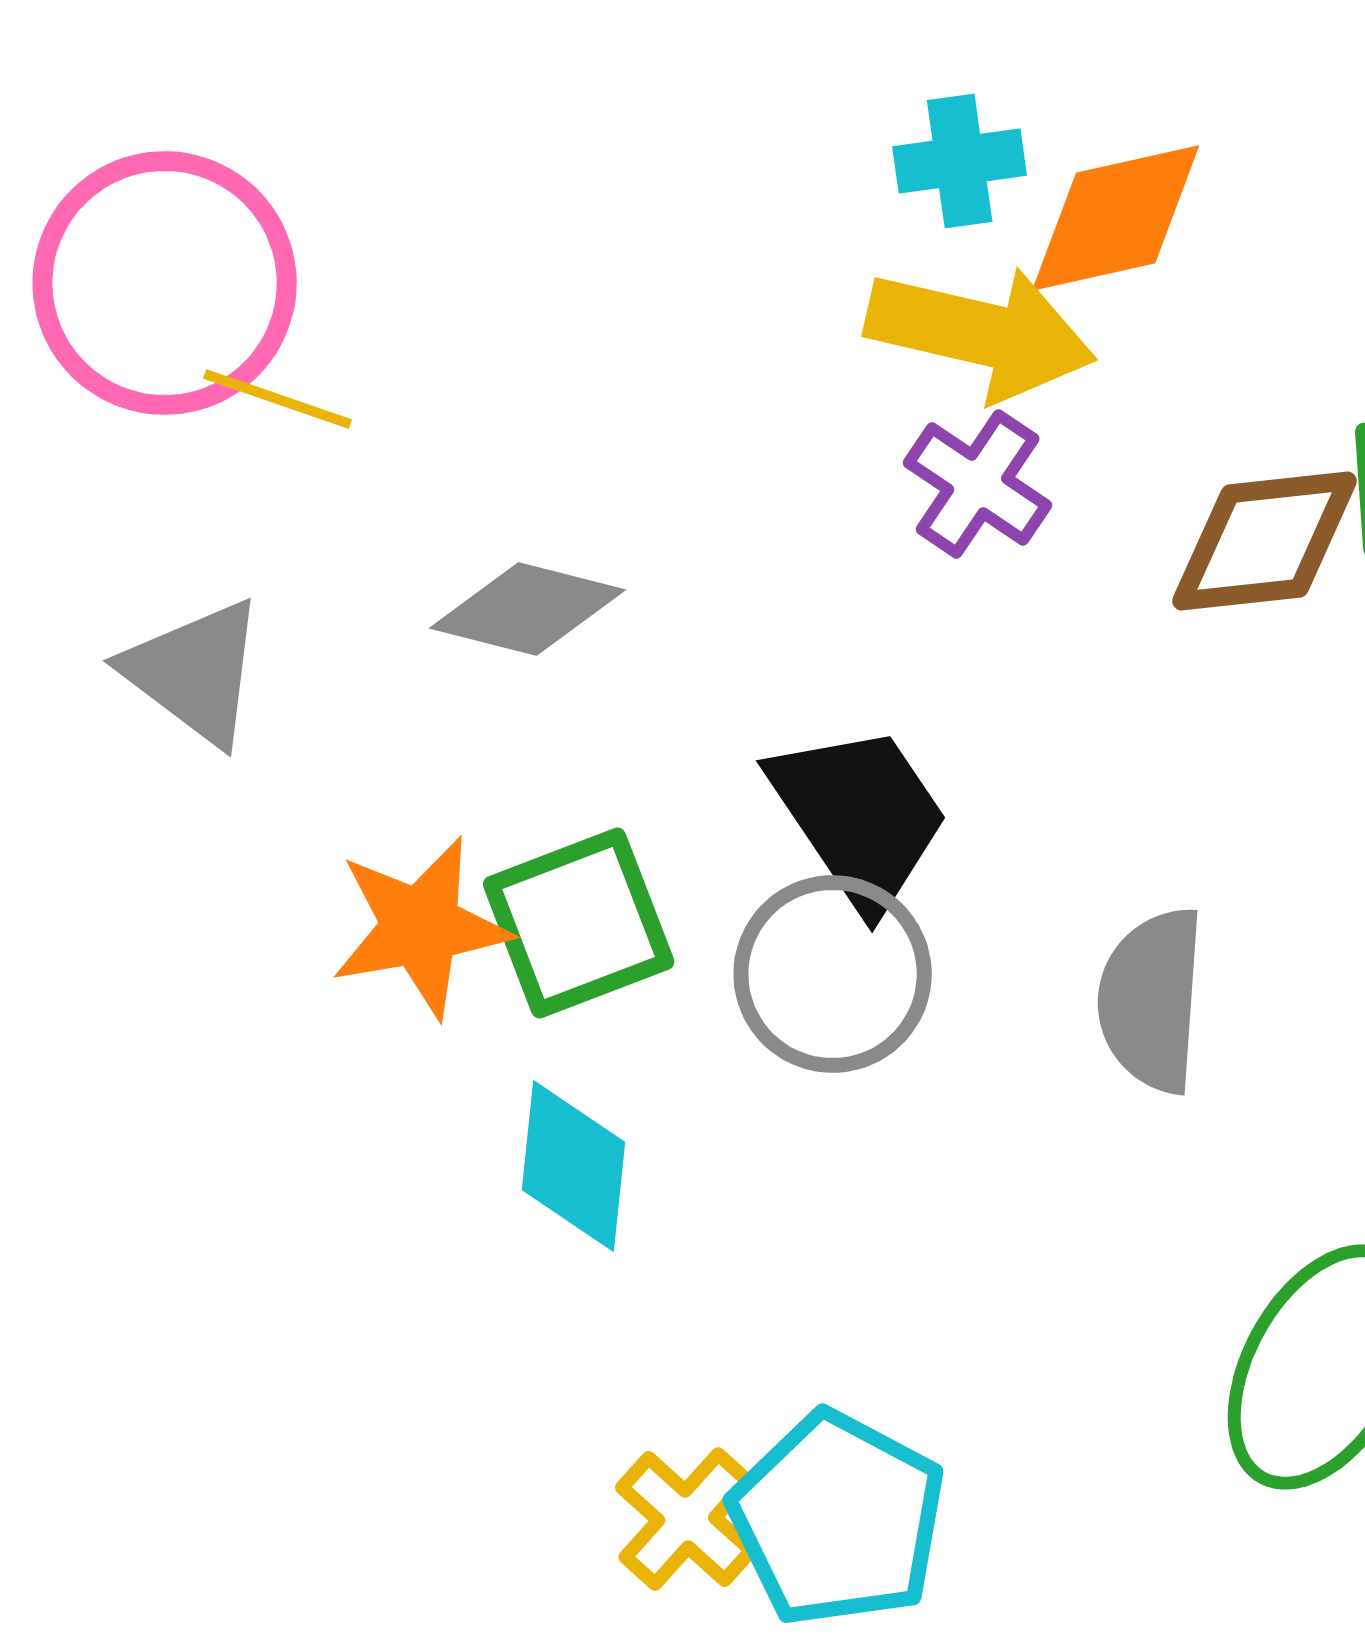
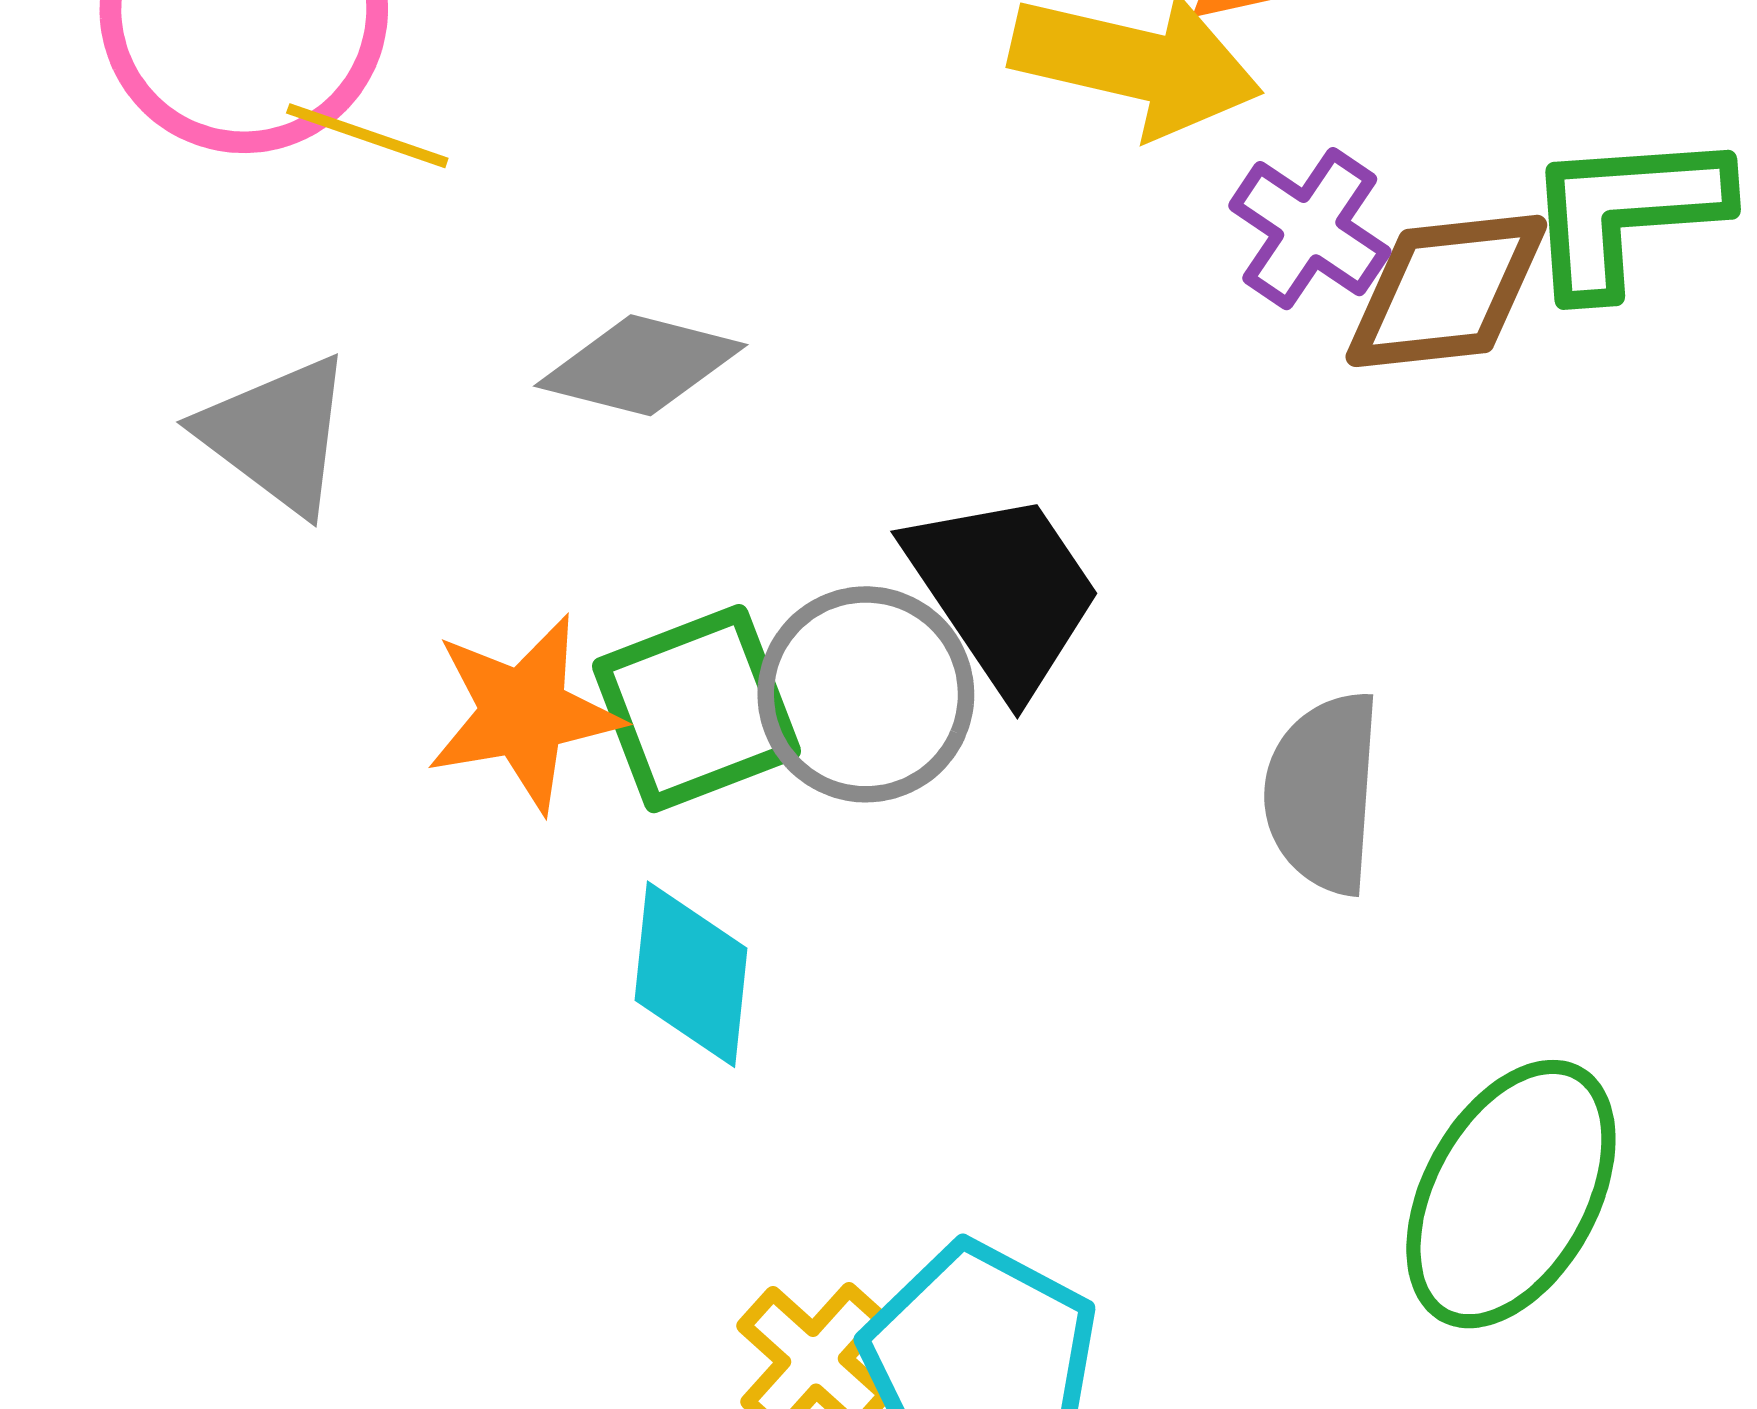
purple cross: (978, 484) -> (1310, 229), moved
gray circle: (833, 974) -> (866, 694), moved

